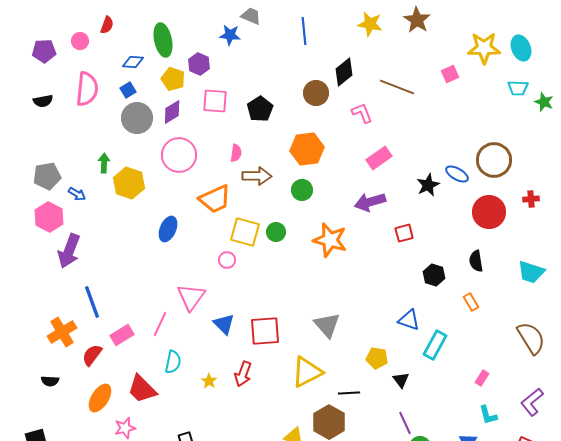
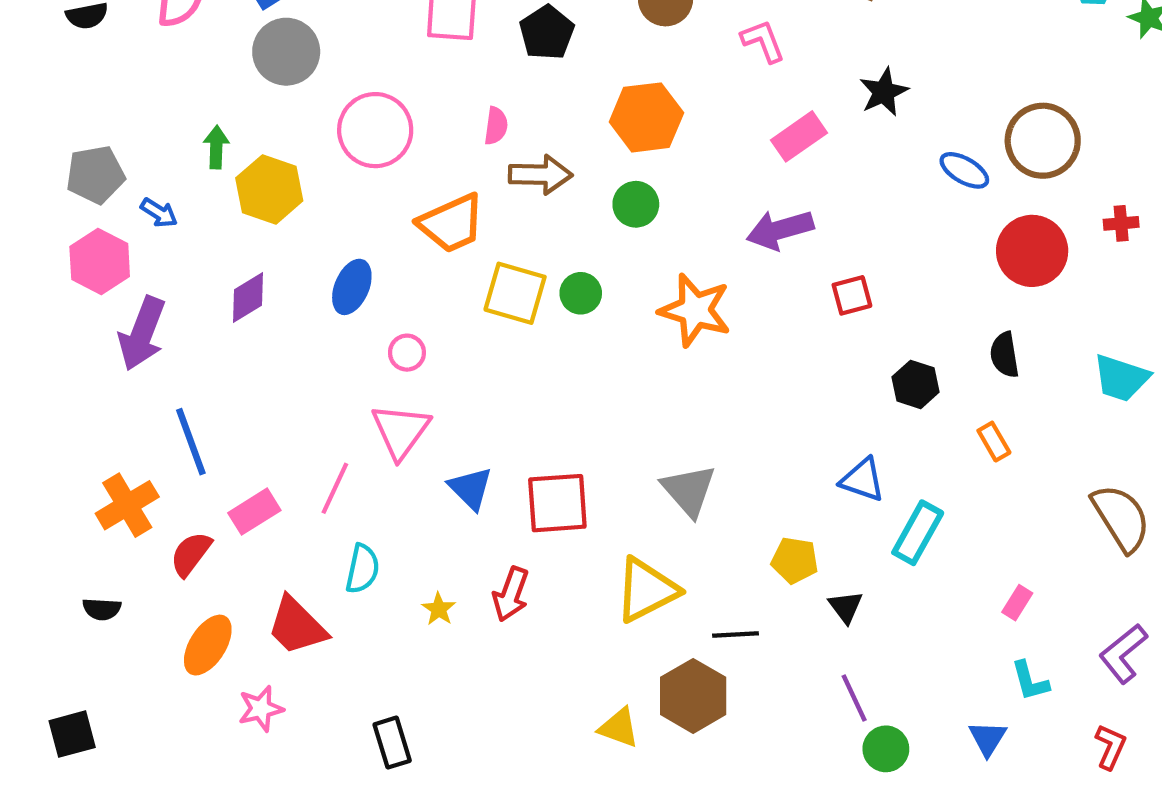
purple diamond: (172, 112) -> (248, 298), moved
black star: (428, 185) -> (884, 92), moved
pink circle: (227, 260) -> (407, 353), moved

